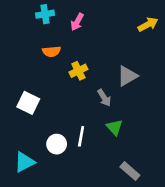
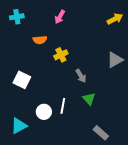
cyan cross: (45, 14) -> (17, 17), moved
gray triangle: (127, 76) -> (115, 60), moved

